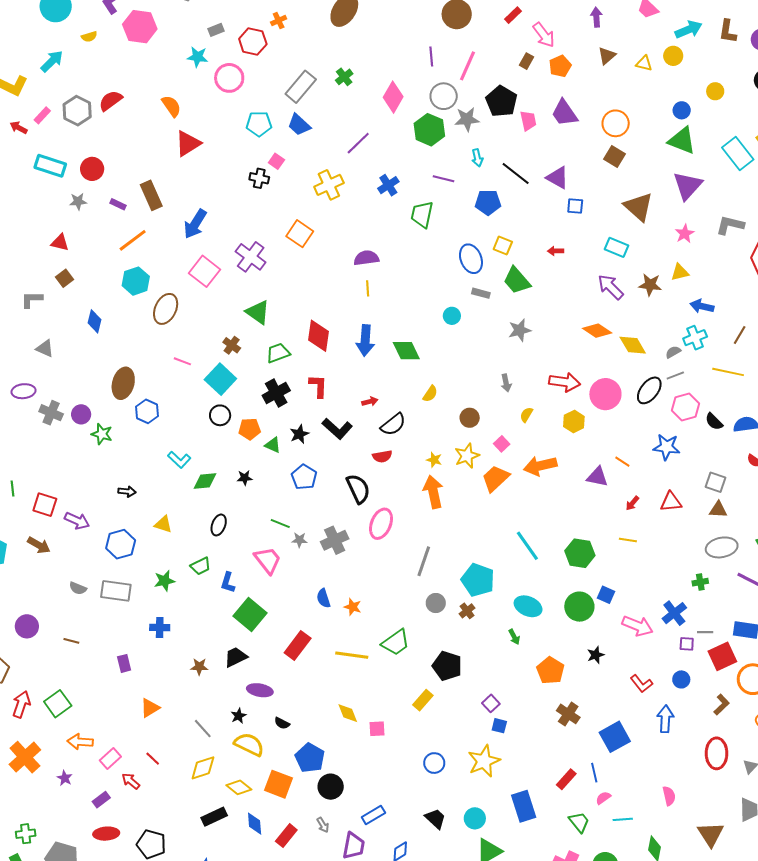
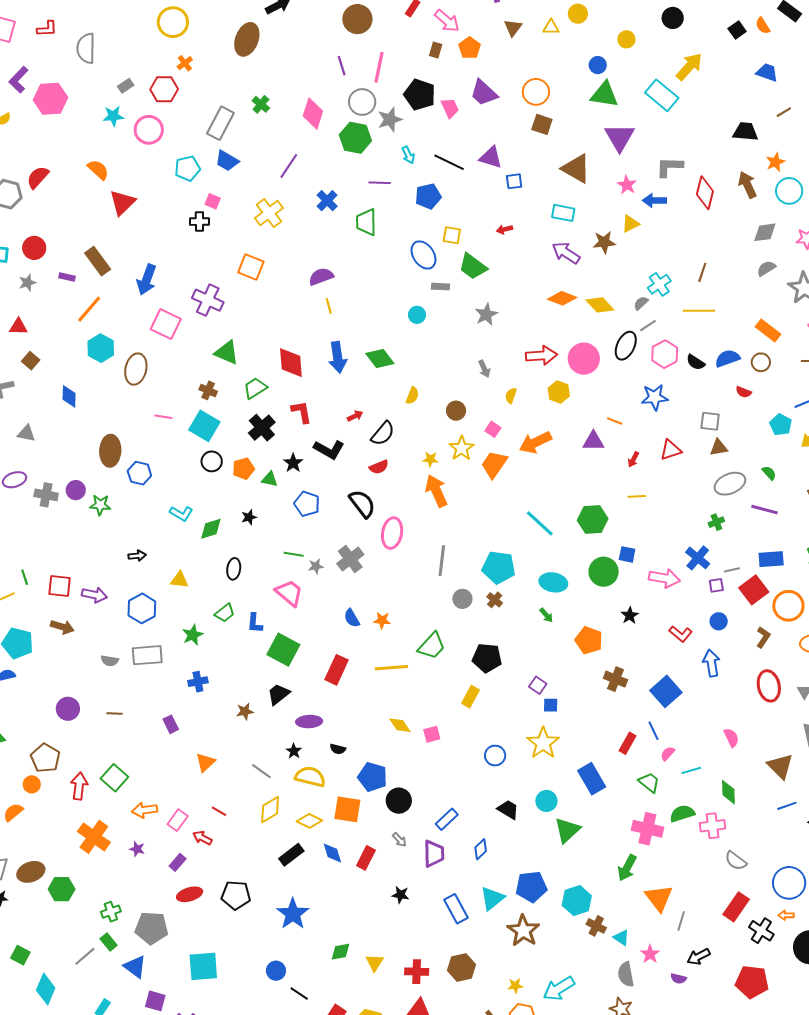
blue arrow: (702, 306) -> (654, 200), moved

